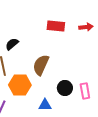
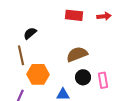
brown semicircle: (41, 65) -> (77, 54), moved, turned 45

